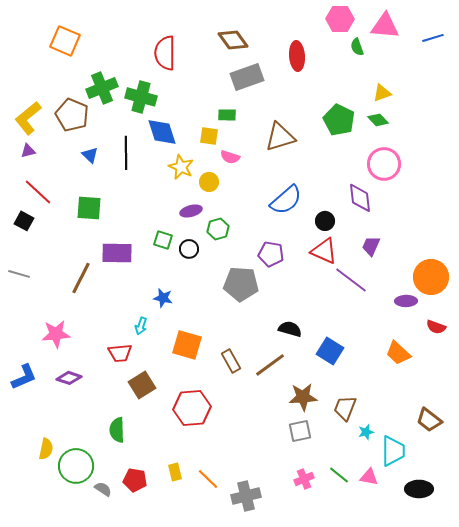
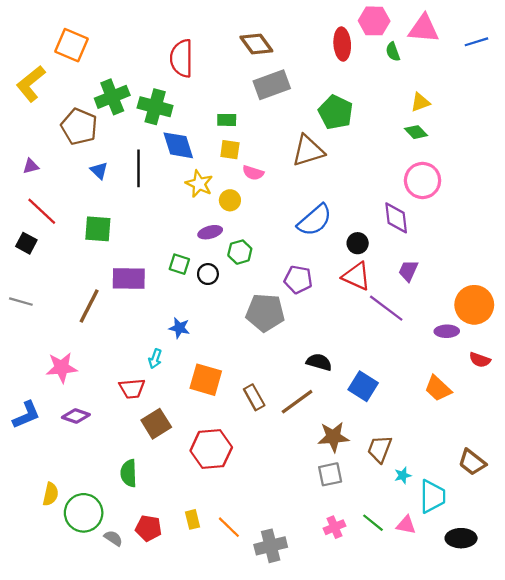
red ellipse: (297, 56) -> (342, 44), moved
green rectangle: (227, 115) -> (227, 120), moved
yellow L-shape: (28, 118) -> (31, 84), moved
green pentagon: (339, 120) -> (336, 112), moved

